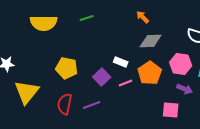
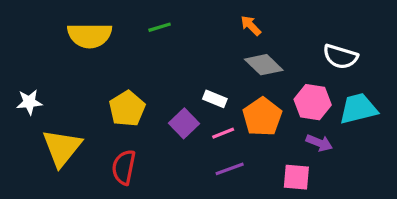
gray diamond: (151, 41) -> (264, 65), turned 45
yellow pentagon: (67, 68) -> (127, 109), turned 30
purple line: (92, 105) -> (230, 169), moved

